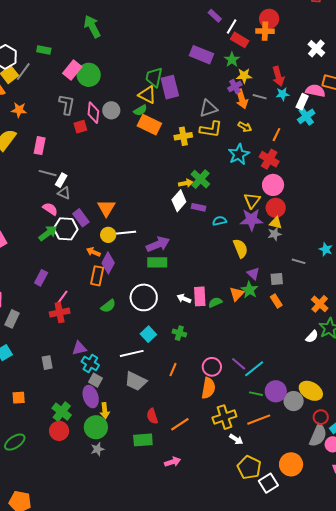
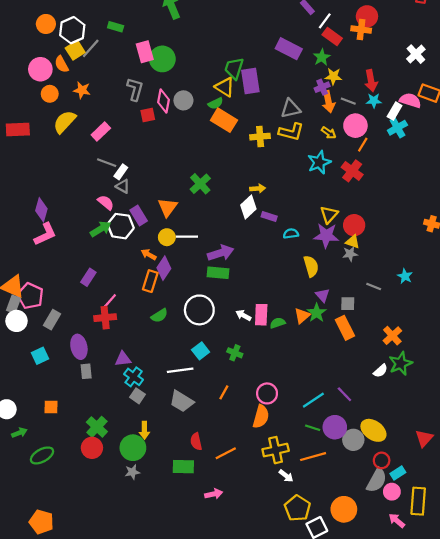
pink rectangle: (72, 70) -> (145, 52), turned -60
pink rectangle: (40, 146) -> (101, 132), turned 30
green cross: (200, 179) -> (200, 184), moved
pink circle: (273, 185) -> (355, 126), moved
orange rectangle: (276, 301) -> (345, 328), size x1.5
purple line: (239, 364) -> (344, 394), moved
purple ellipse: (91, 397) -> (79, 347), moved

